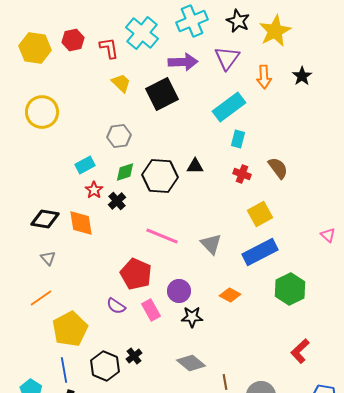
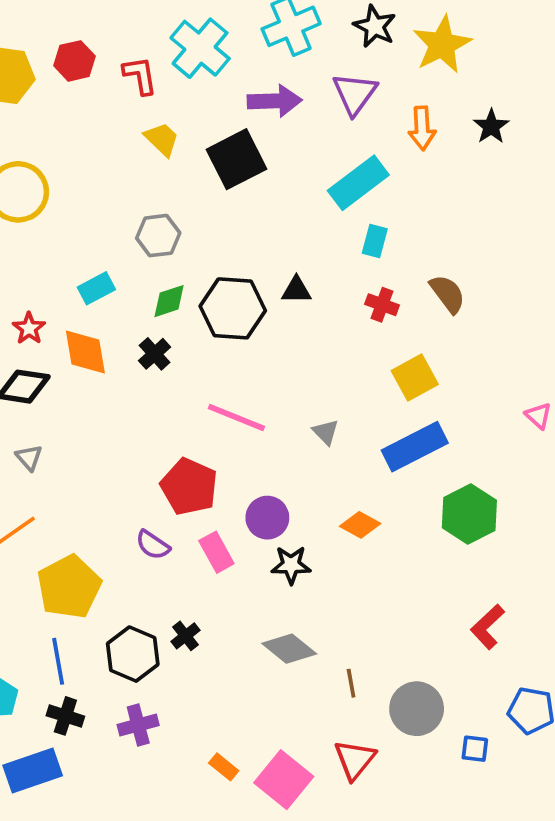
red star: (94, 190) -> (29, 328), moved
orange diamond: (81, 223) -> (85, 352), moved
gray triangle: (211, 244) -> (326, 432), size x0.7

